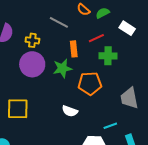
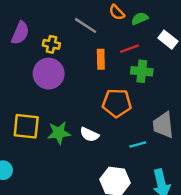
green star: (62, 68) -> (59, 133), moved
cyan line: (110, 126) -> (138, 144), moved

